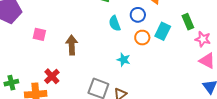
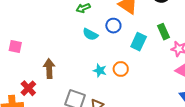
cyan semicircle: (115, 23) -> (90, 34), turned -42
orange circle: (142, 38) -> (121, 69), moved
brown arrow: (72, 45) -> (49, 69), moved

